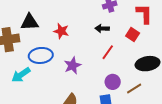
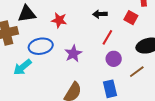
purple circle: (113, 82) -> (114, 59), moved

